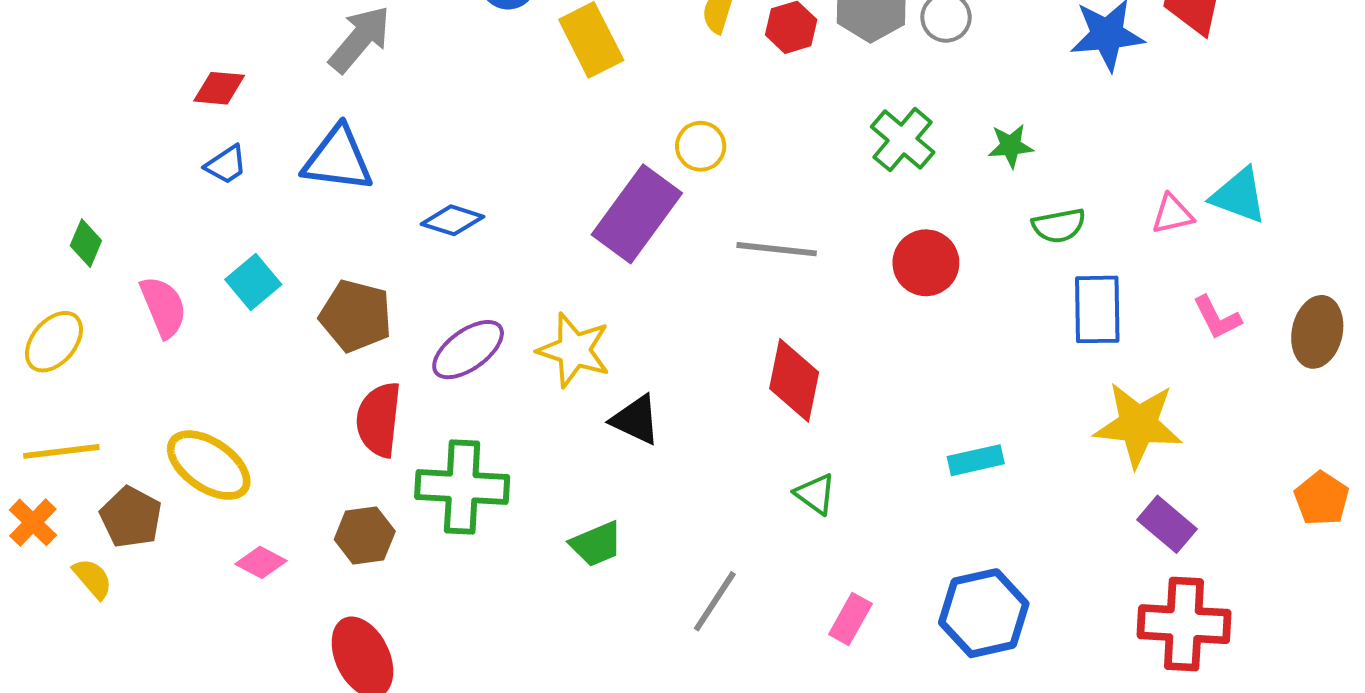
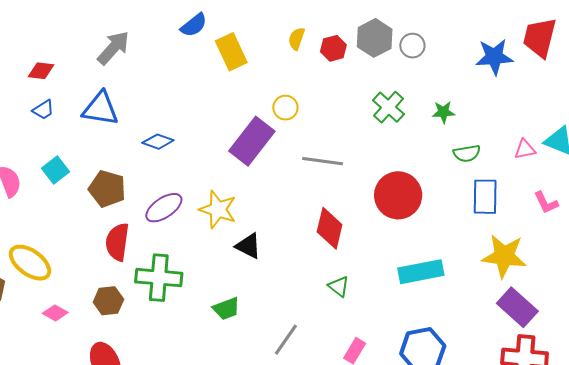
red circle: (926, 263) -> (398, 195), moved, size x1.4
cyan rectangle: (976, 460) -> (421, 272), size x1.6
purple rectangle: (1167, 524) -> (517, 307), size x1.4

